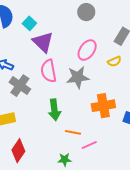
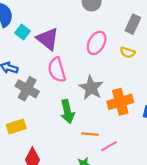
cyan square: (29, 23) -> (22, 32), moved
yellow semicircle: (114, 61) -> (128, 52), turned 48
gray star: (78, 77) -> (91, 88), moved, turned -30

